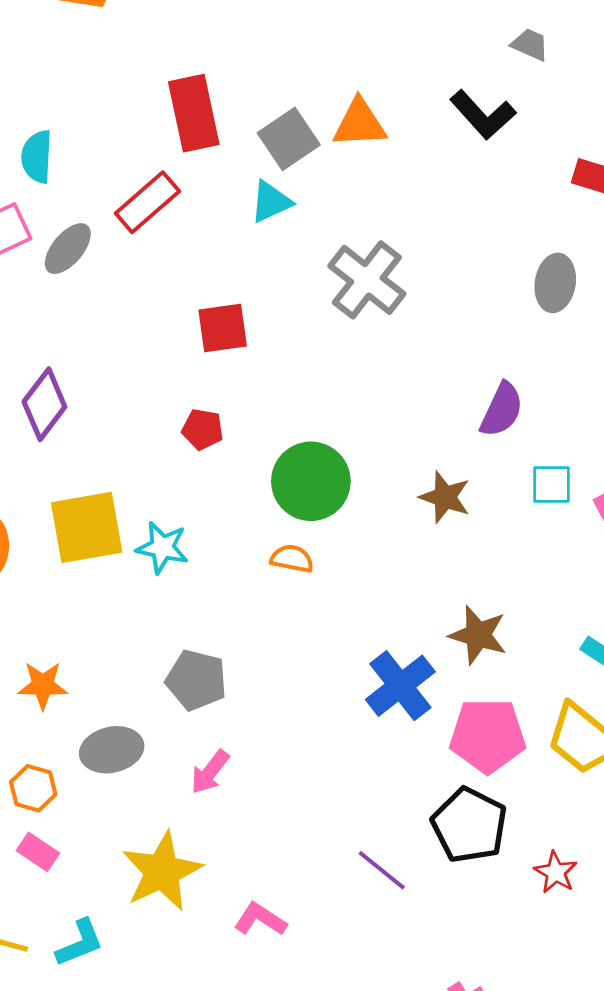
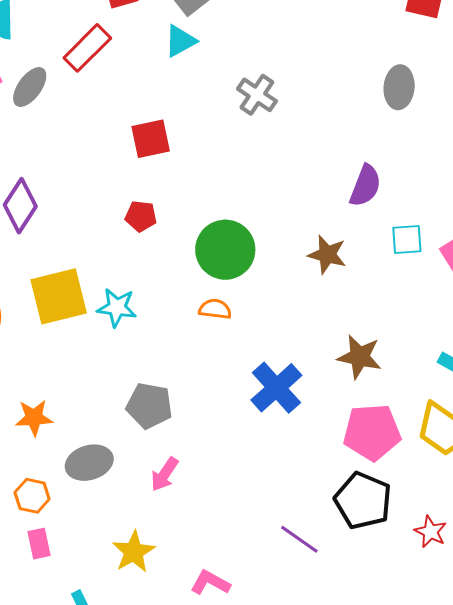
gray cross: (367, 280) -> (257, 95), size x0.7
blue cross: (400, 686) -> (276, 388), moved
pink rectangle: (38, 852) -> (39, 544), turned 48
yellow star: (162, 872) -> (134, 552), size x0.7

